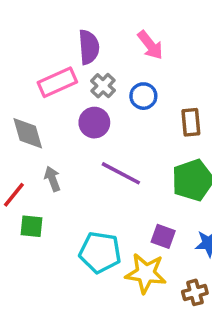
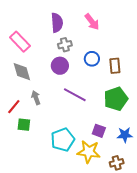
pink rectangle: (57, 82) -> (20, 42), moved, turned 70
gray cross: (103, 86) -> (65, 45), turned 32
blue circle: (143, 96) -> (92, 59), moved
cyan pentagon: (100, 252) -> (63, 140), turned -30

